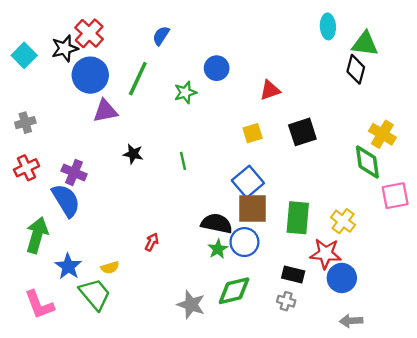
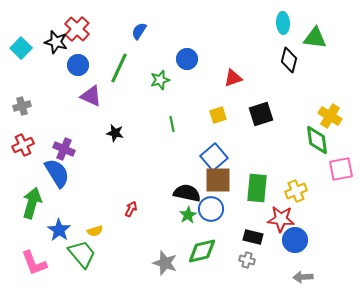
black star: (65, 48) -> (56, 42), turned 30
black diamond: (356, 69) -> (289, 60), moved
blue circle: (90, 75) -> (78, 65), size x0.7
purple triangle: (105, 111) -> (91, 96), turned 35
green line: (183, 161) -> (172, 124), moved
yellow cross: (343, 221) -> (296, 191), turned 30

